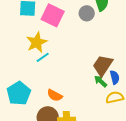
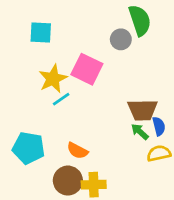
pink square: (53, 15) -> (87, 69), moved
brown trapezoid: (103, 65) -> (143, 110), turned -125
cyan pentagon: (19, 93) -> (29, 148), turned -30

